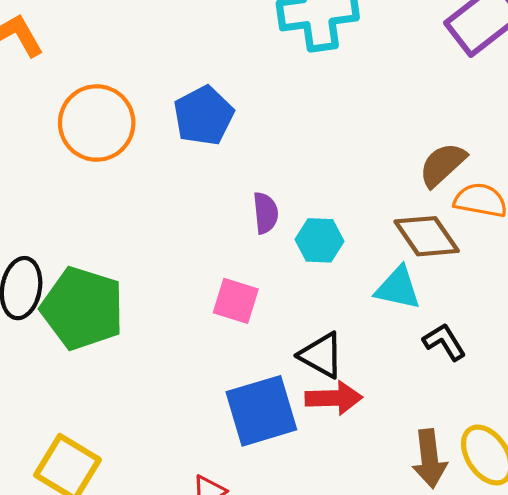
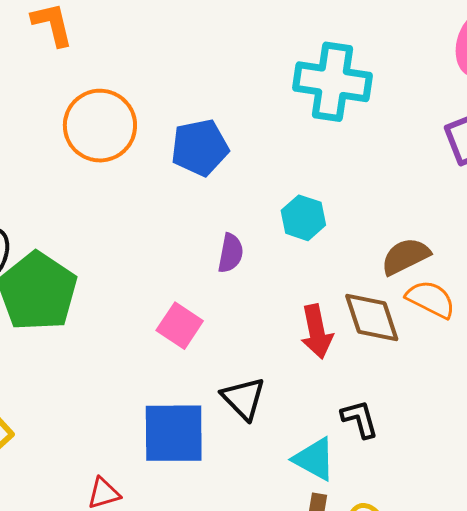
cyan hexagon: (319, 240) -> (303, 218), moved
cyan triangle: (398, 288) -> (314, 459), moved
red arrow: (334, 398) -> (317, 332), moved, turned 64

